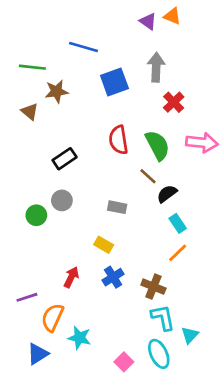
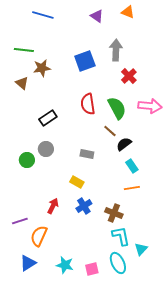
purple triangle: (148, 21) -> (97, 16), moved
blue line: (83, 47) -> (43, 15), moved
orange line: (178, 253) -> (132, 188), turned 35
cyan star: (79, 338) -> (65, 265), moved
pink square: (124, 362) -> (92, 269), turned 32

